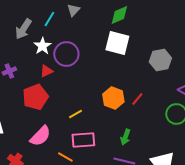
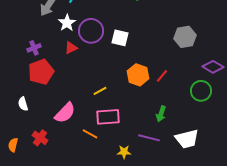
white square: (117, 43) -> (120, 38), moved, size x0.7
red pentagon: (35, 97) -> (41, 72), moved
green arrow: (125, 137) -> (161, 114), moved

